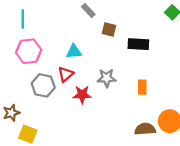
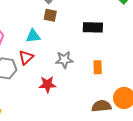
brown square: (109, 30) -> (50, 15), moved
red star: (82, 95) -> (47, 84), moved

